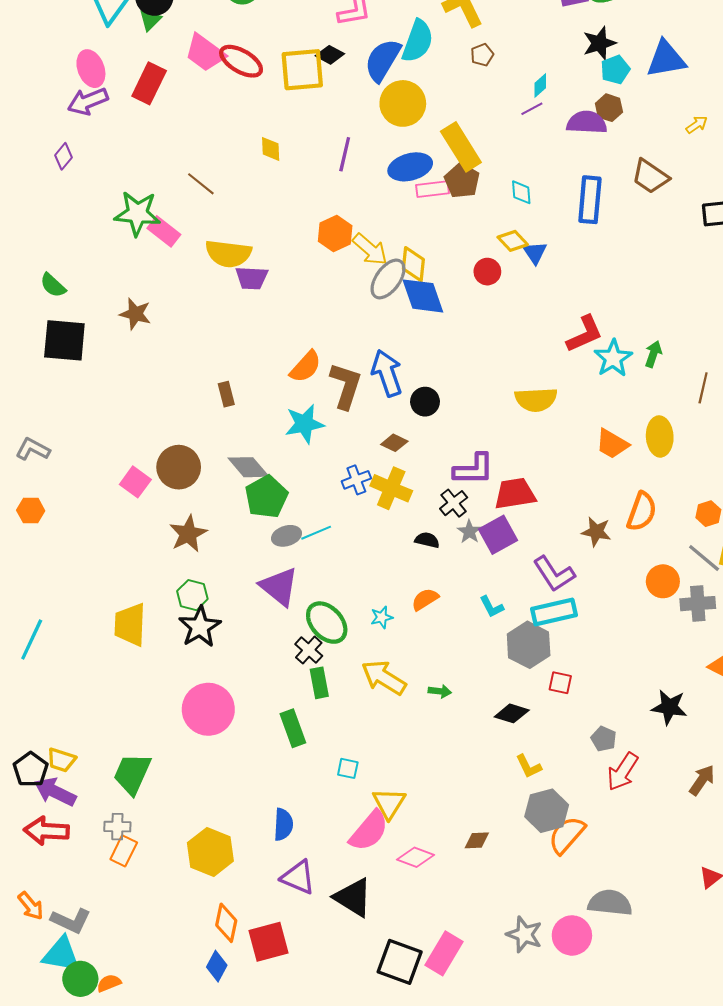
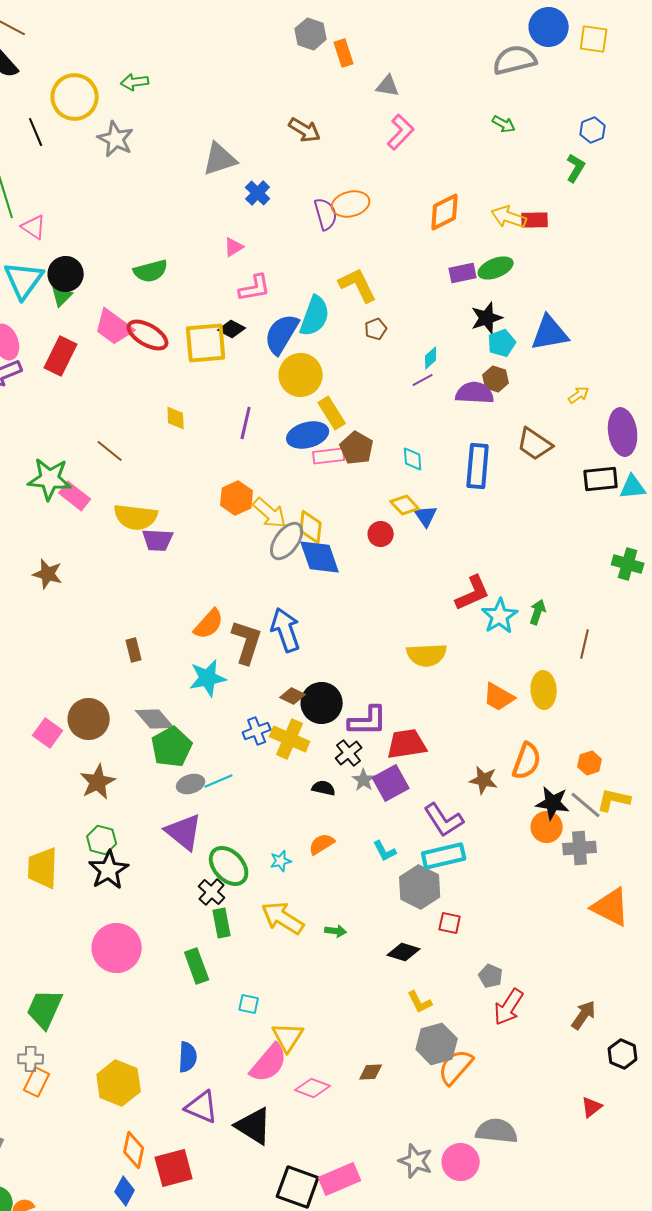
yellow rectangle: (461, 147) -> (332, 413), moved, size x0.7
black circle: (425, 402) -> (322, 703), moved, size x1.5
black star: (669, 707) -> (553, 803), moved
pink rectangle: (444, 953) -> (340, 1179), turned 36

